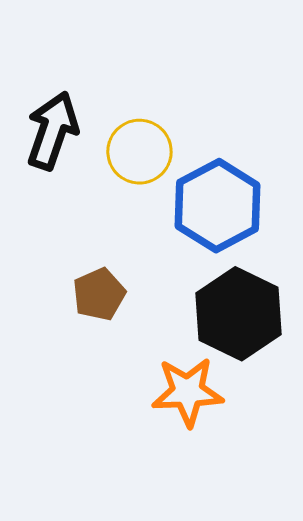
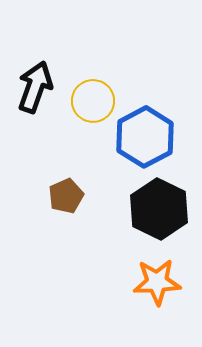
orange star: (188, 392) -> (157, 282), moved

